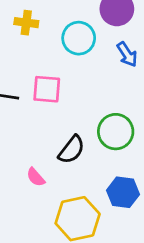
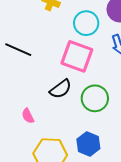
pink square: (47, 89) -> (77, 56), moved, size x1.4
black semicircle: (72, 150) -> (61, 89), moved

